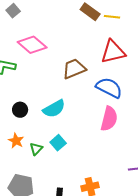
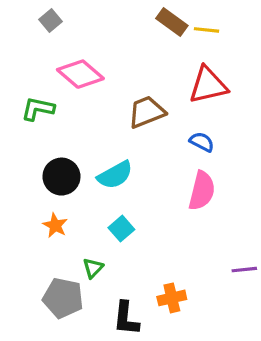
blue semicircle: (109, 88) -> (202, 142), size x0.6
black circle: (20, 110) -> (61, 177), size x1.5
green triangle: (36, 149) -> (93, 268), moved

